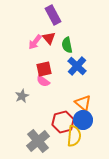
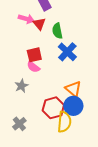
pink arrow: (35, 42) -> (26, 19), moved, turned -112
gray star: (22, 96) -> (21, 86), moved
gray cross: (38, 141) -> (19, 124), moved, size x0.6

